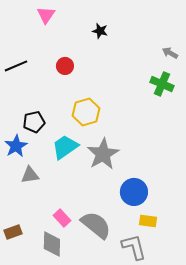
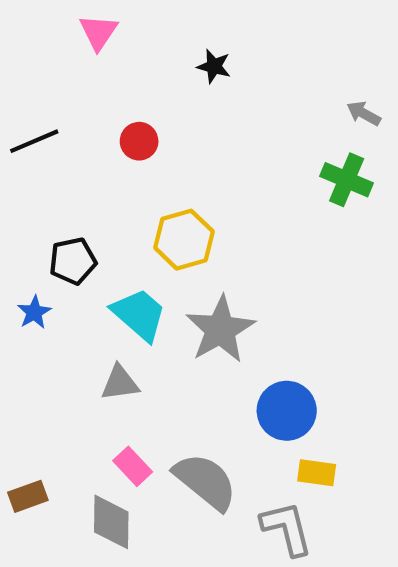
blue star: (16, 146) -> (34, 312), size x0.7
cyan trapezoid: (65, 147) -> (139, 314), turned 76
gray triangle: (30, 175) -> (120, 383), moved

